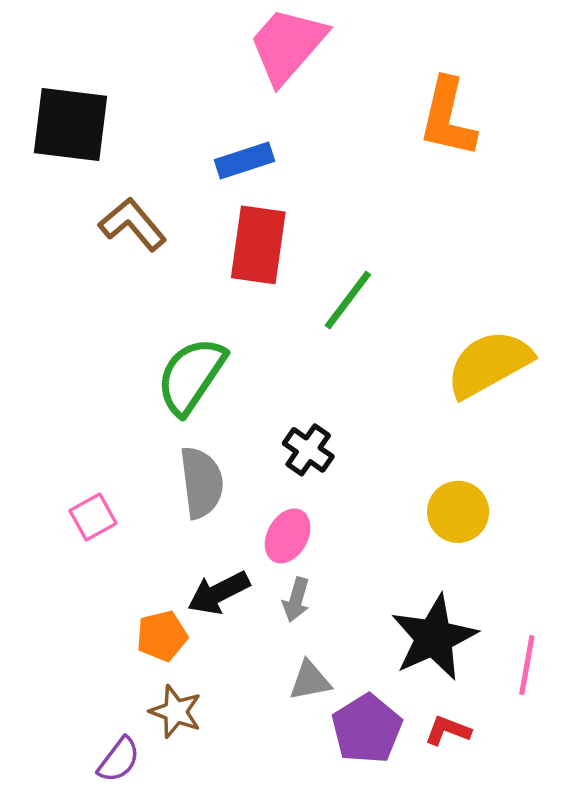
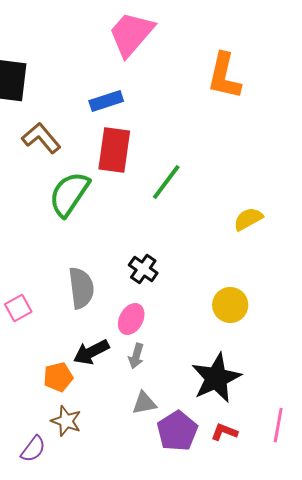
yellow semicircle: (489, 364) -> (248, 219), size x0.6
green semicircle: (191, 376) -> (69, 194), moved
pink line: (527, 665) -> (278, 425), moved

